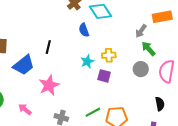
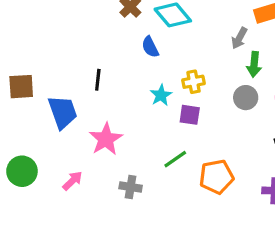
green arrow: (149, 49) -> (254, 64), turned -126
blue trapezoid: (24, 65) -> (63, 112), turned -65
pink arrow: (25, 109) -> (72, 181), turned 104
green line: (93, 112) -> (175, 159), moved

